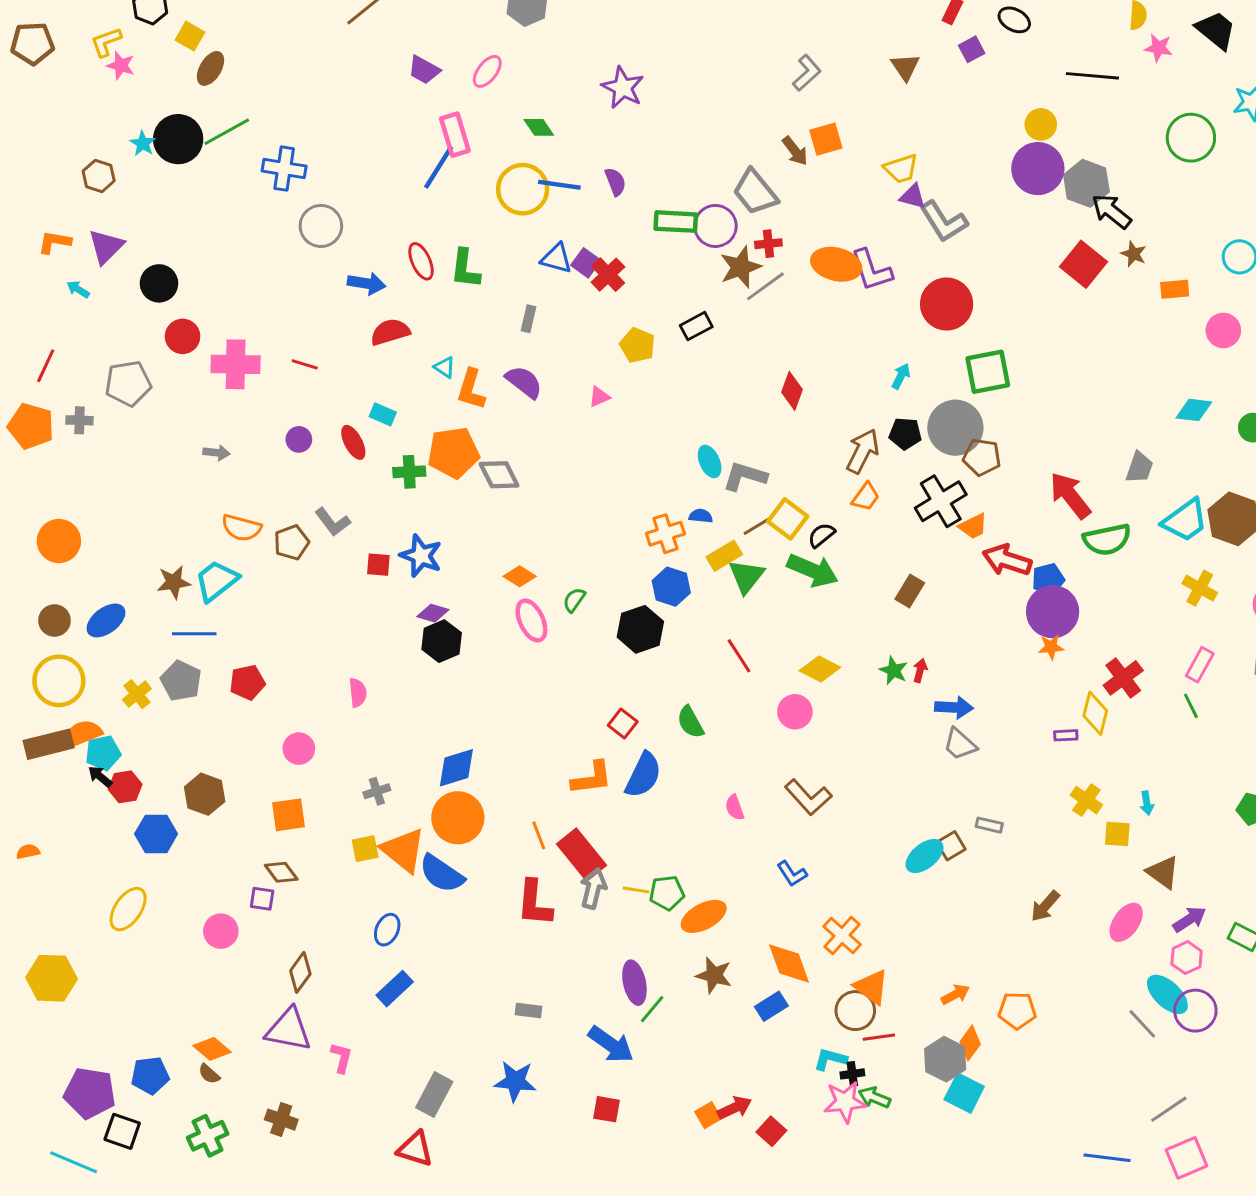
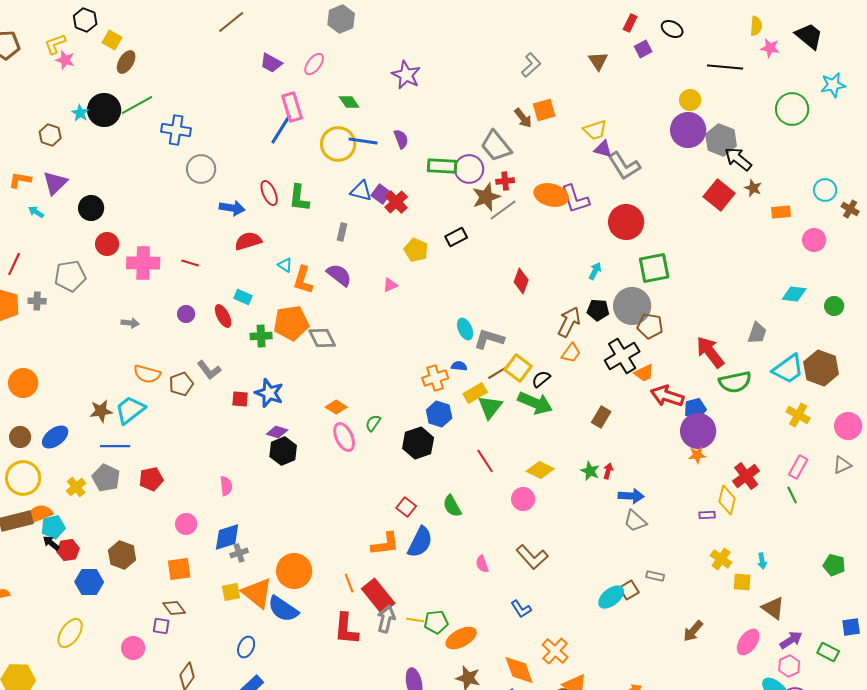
blue diamond: (456, 768) -> (227, 537), moved

